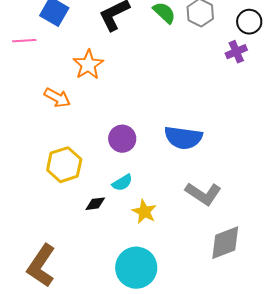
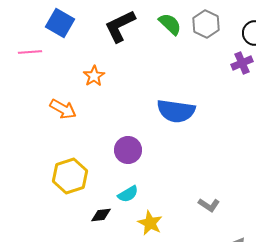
orange star: (88, 65) -> (94, 76), size x0.7
blue semicircle: (183, 138) -> (176, 111), moved
gray L-shape: (203, 194) -> (209, 205), size x0.6

